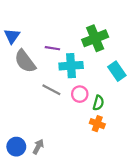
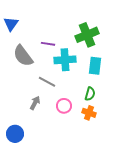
blue triangle: (12, 36) -> (11, 24), moved
cyan rectangle: (117, 71) -> (95, 66), moved, turned 42
pink circle: (80, 94) -> (64, 106), moved
gray arrow: (38, 147) -> (35, 103), moved

